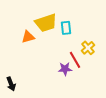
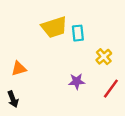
orange triangle: (28, 37) -> (19, 68), moved
red line: (75, 60) -> (111, 89), moved, turned 66

